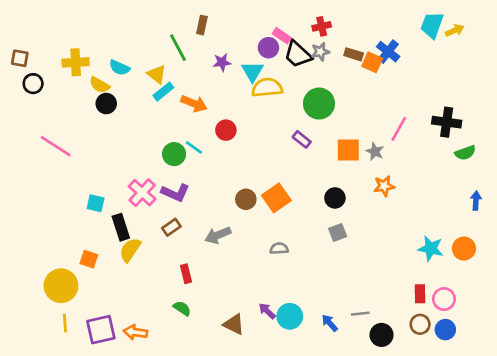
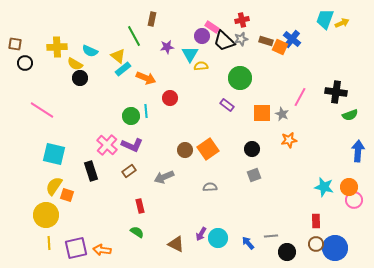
yellow semicircle: (267, 88) -> (201, 66), size x0.6
cyan line: (194, 147) -> (146, 111), turned 48
blue arrow: (476, 201) -> (358, 151), size x1.5
cyan square: (96, 203) -> (54, 154), moved, size x1.6
yellow semicircle: (130, 250) -> (54, 186), moved
pink circle: (444, 299) -> (354, 200), moved
purple arrow: (267, 311) -> (201, 234), turned -104
blue circle: (445, 330) -> (335, 248), size x1.6

